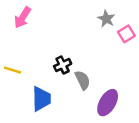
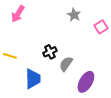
gray star: (106, 19) -> (74, 15), moved
gray semicircle: (83, 80) -> (66, 64), turned -119

